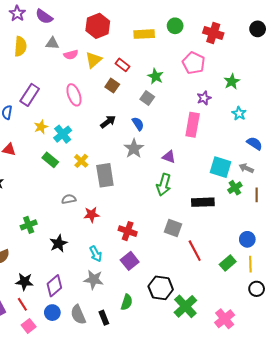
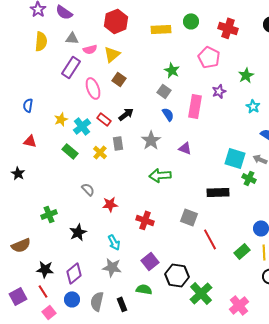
red rectangle: (122, 65) -> (104, 119), moved
brown square: (112, 86) -> (119, 79), moved
purple rectangle: (30, 95) -> (71, 67), moved
blue semicircle: (138, 124) -> (168, 114), moved
pink rectangle: (193, 125) -> (195, 106), moved
gray rectangle: (105, 175) -> (118, 143), moved, size x0.6
green arrow: (164, 185) -> (160, 175), moved, turned 70
green cross: (235, 188) -> (249, 178), turned -32
gray semicircle: (69, 199) -> (88, 189), turned 56
purple square: (130, 261) -> (150, 261), moved
green semicircle: (127, 302) -> (144, 289), turned -98
gray semicircle: (78, 315) -> (97, 301), turned 36

